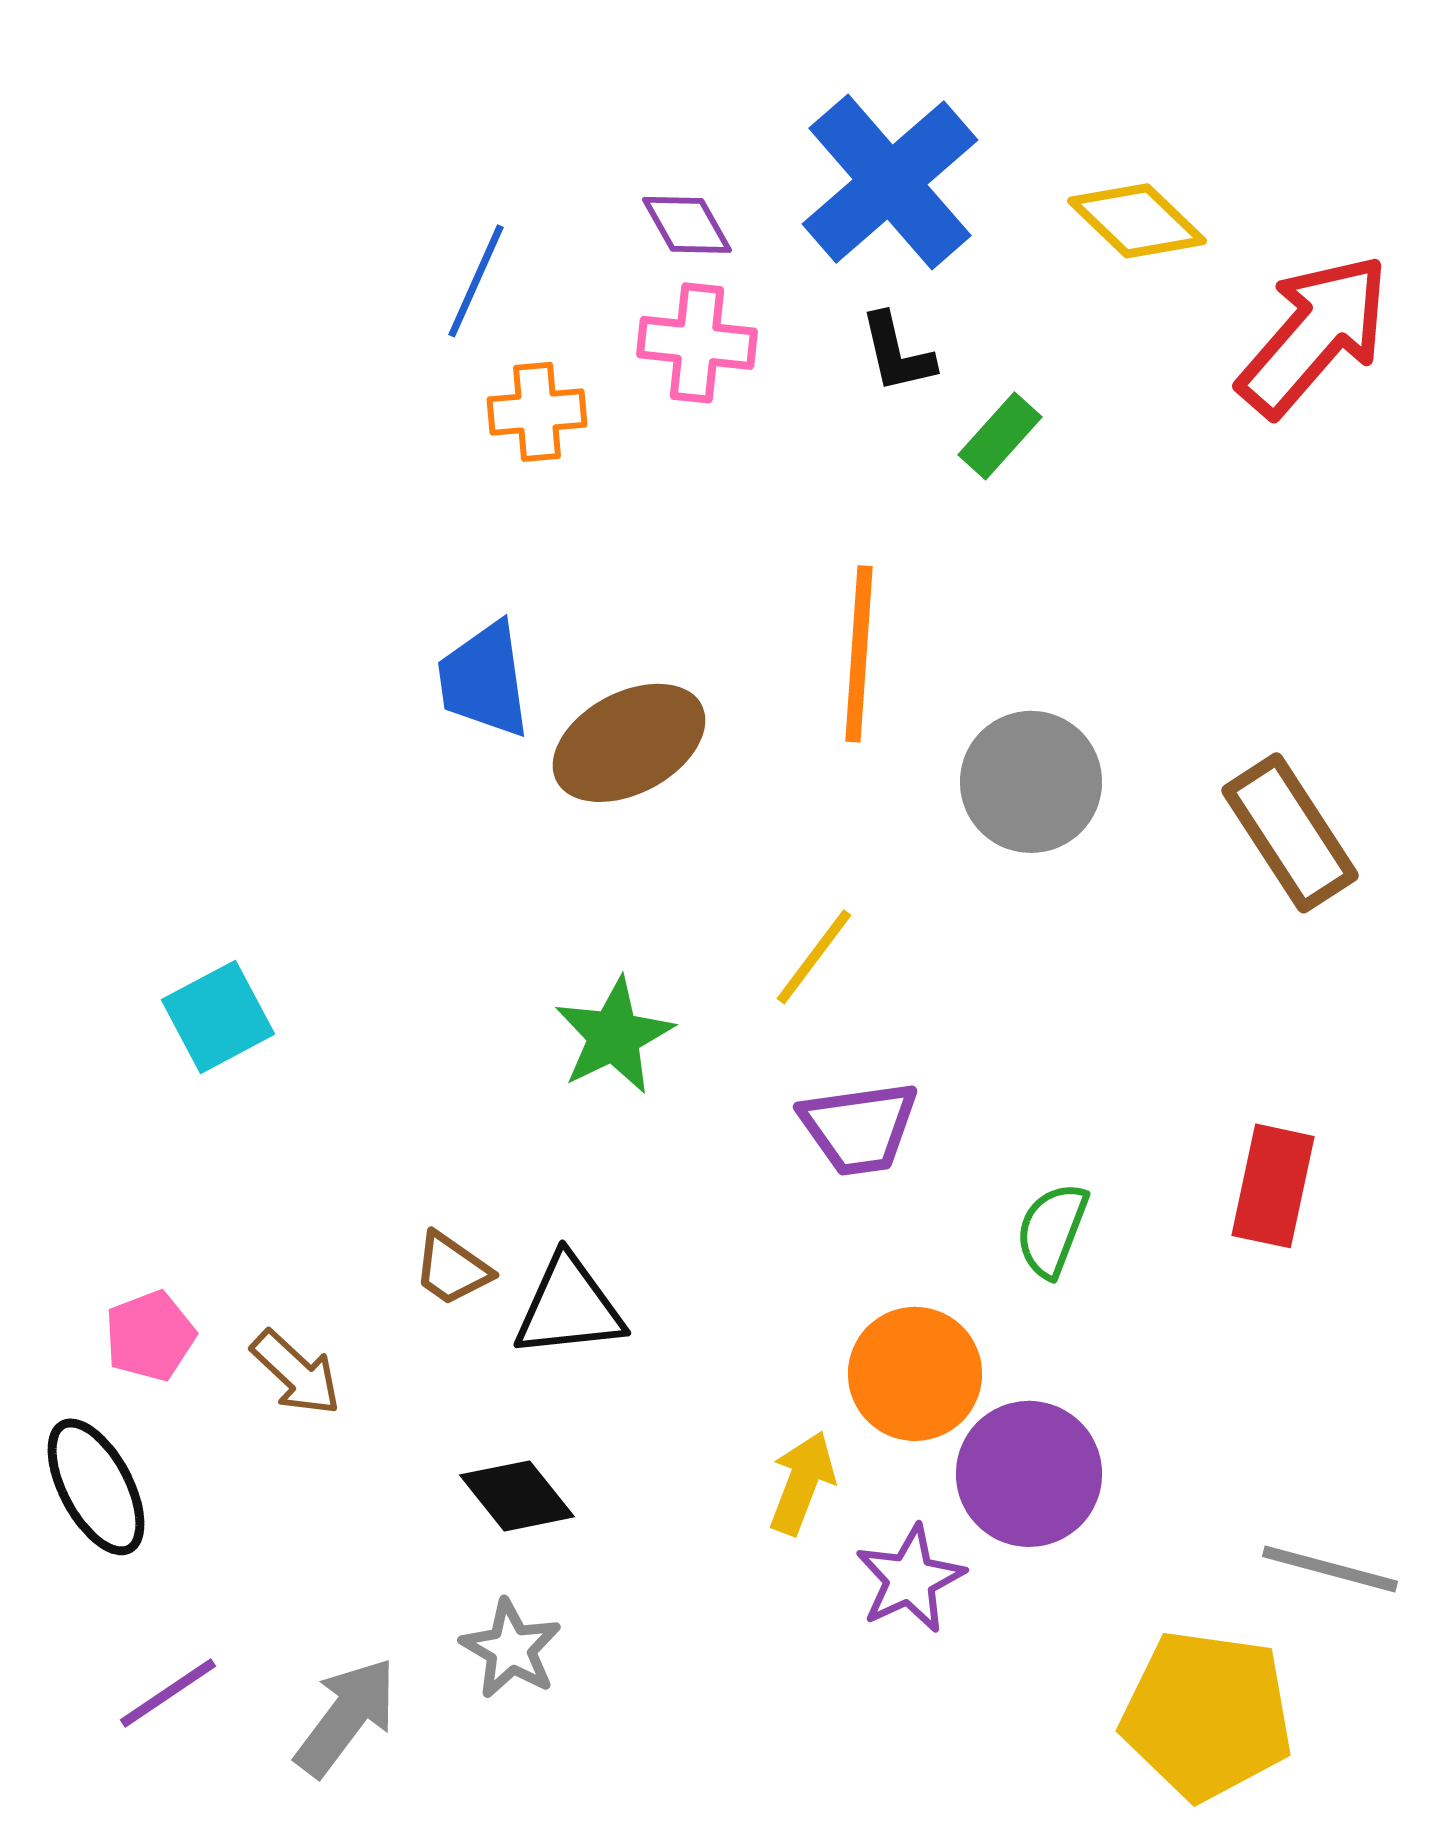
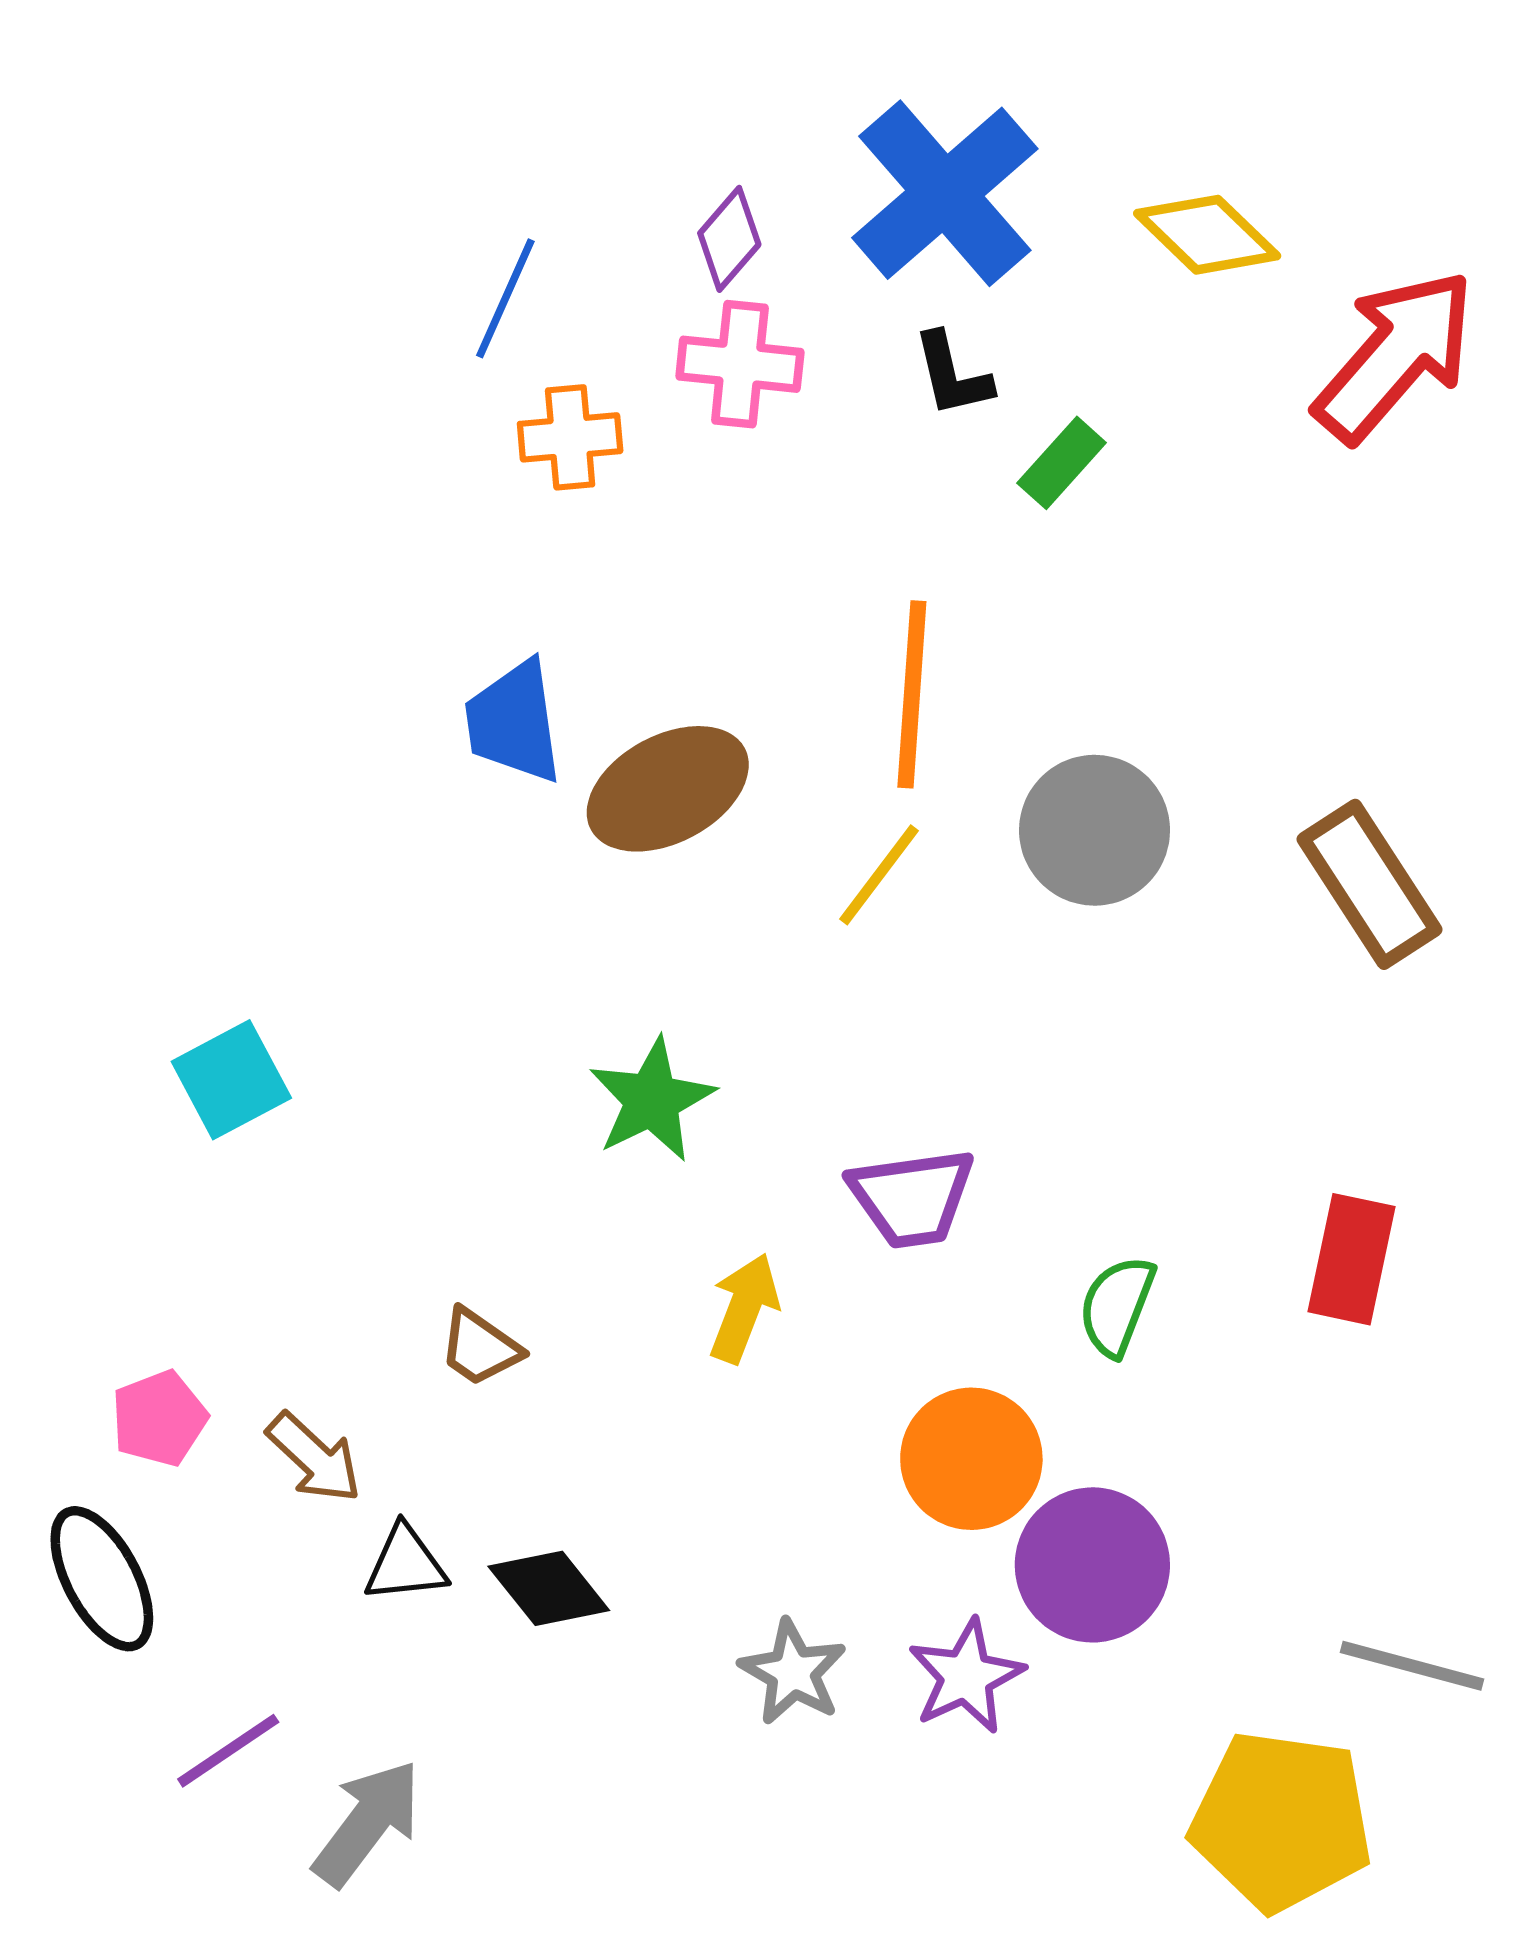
purple diamond: (687, 225) -> (729, 239), turned 70
yellow line: (814, 957) -> (879, 875), moved
black triangle: (569, 1307) -> (405, 1564), moved, size x0.7
yellow arrow: (802, 1483) -> (744, 1308), moved
gray star: (511, 1649) -> (793, 1672), moved
purple line: (168, 1693) -> (228, 1751), moved

